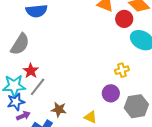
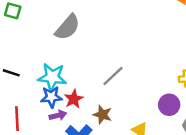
red star: (31, 71) -> (74, 99), moved
gray line: (38, 87) -> (113, 76), moved

